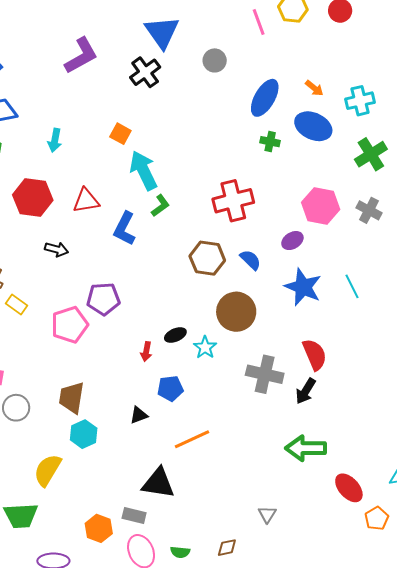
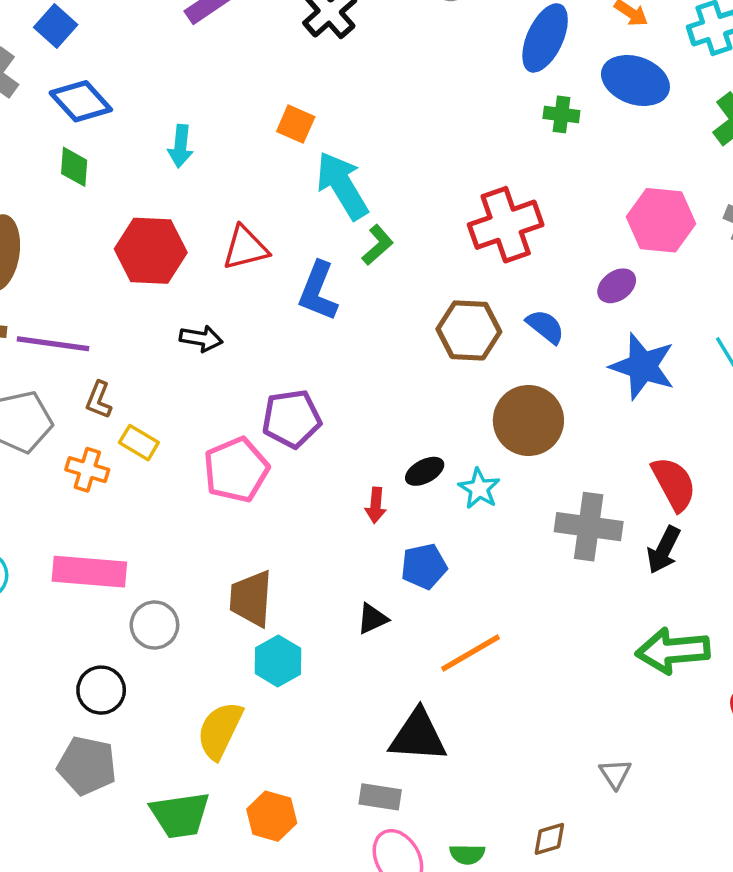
orange hexagon: (99, 528) -> (272, 816), moved

